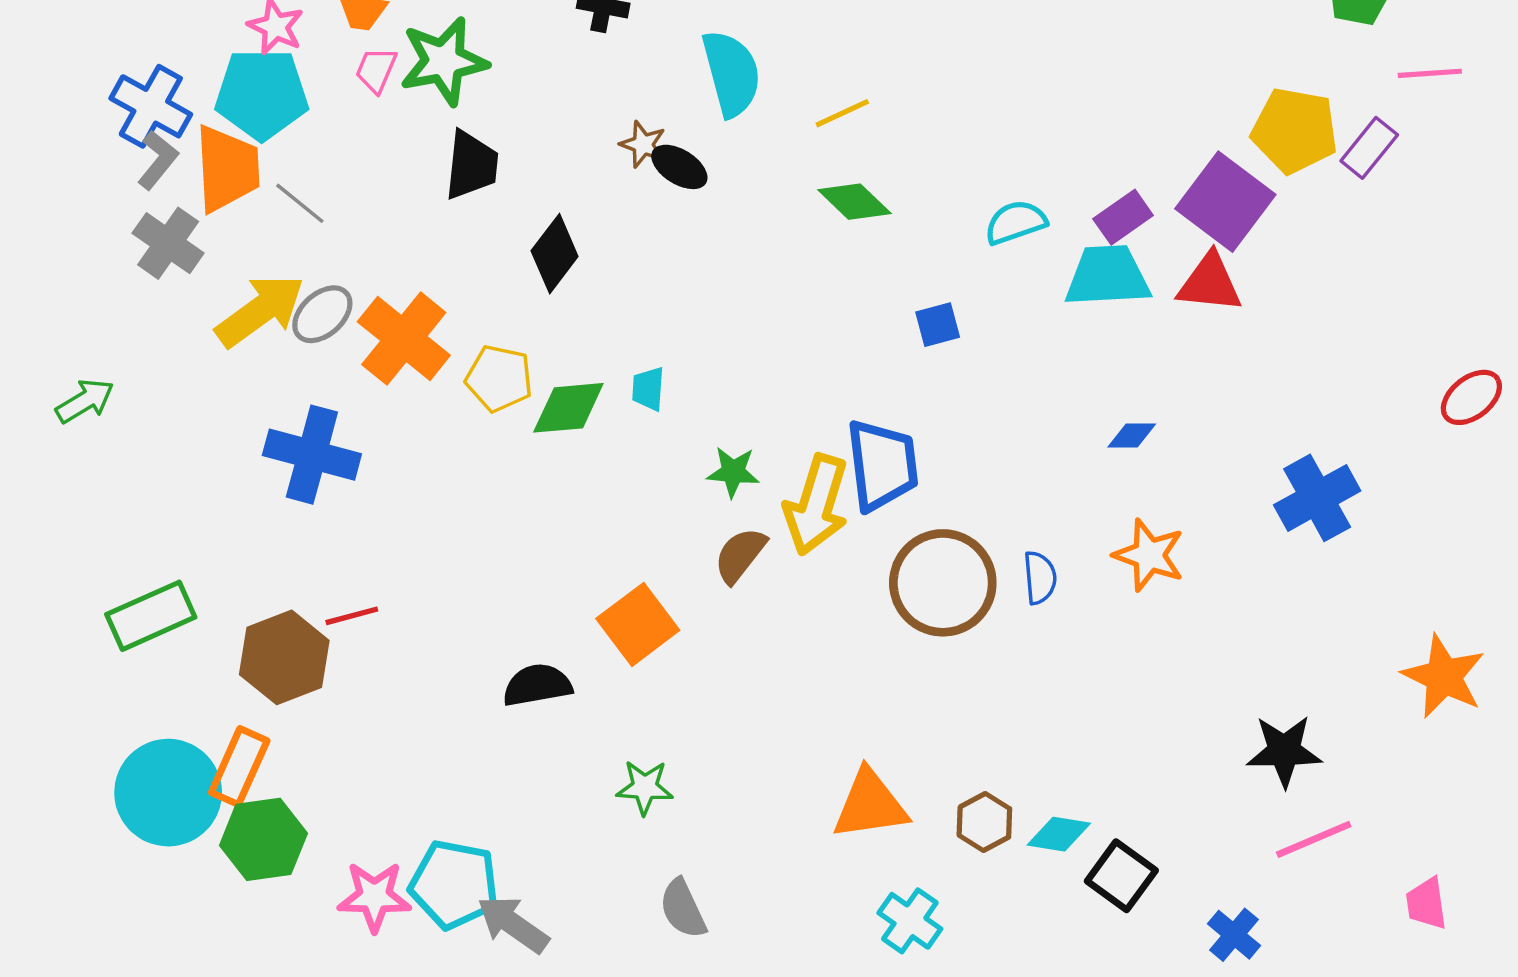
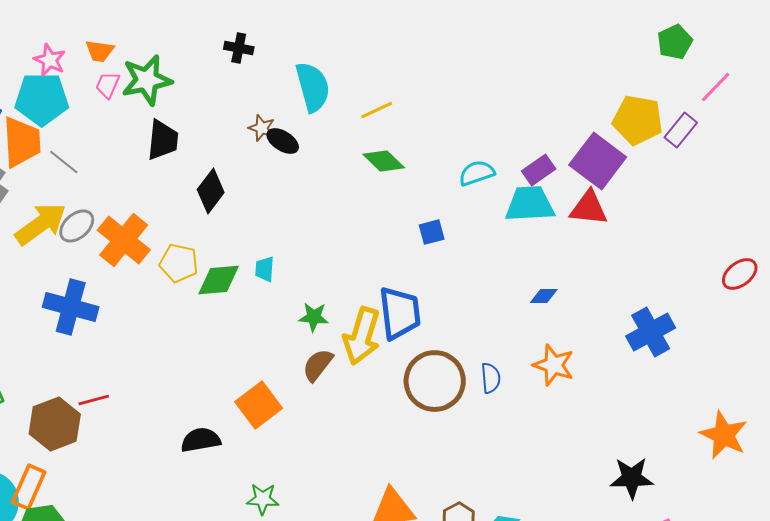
pink line: (1430, 73) -> (716, 87), turned -42

